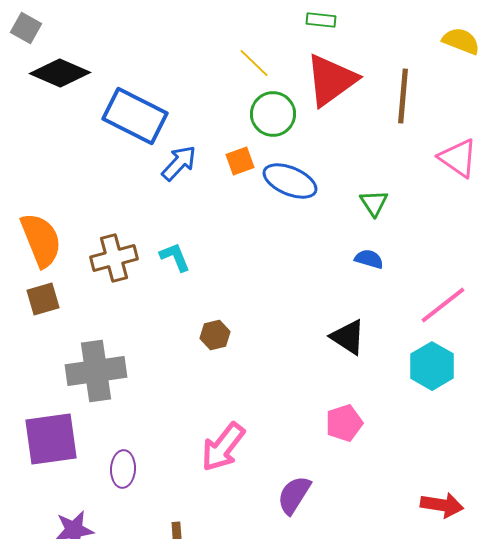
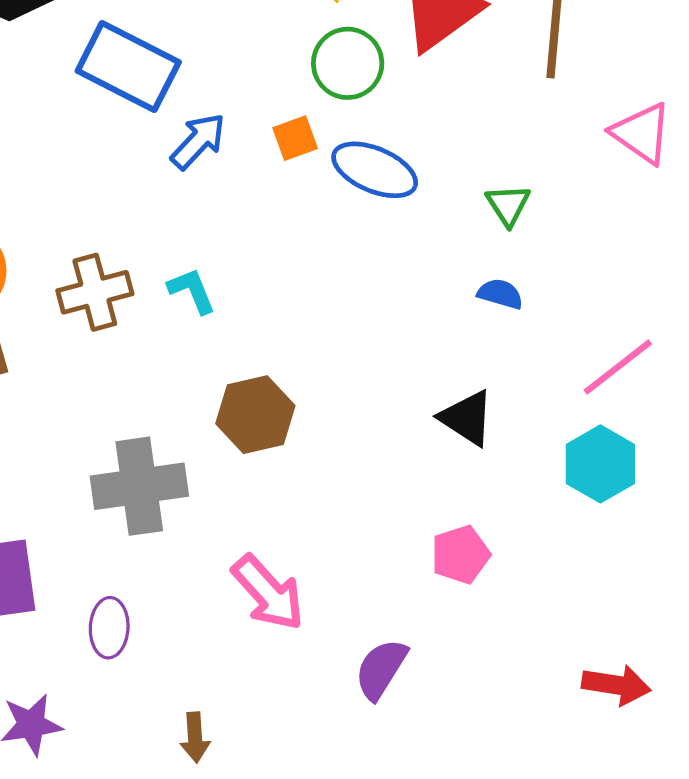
brown hexagon: (215, 335) -> (255, 415), size x1.6
gray cross: (96, 371) -> (139, 486), moved
pink arrow: (223, 447) -> (268, 593), turned -80

